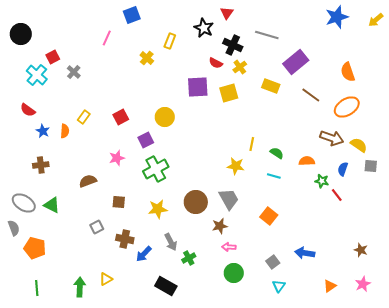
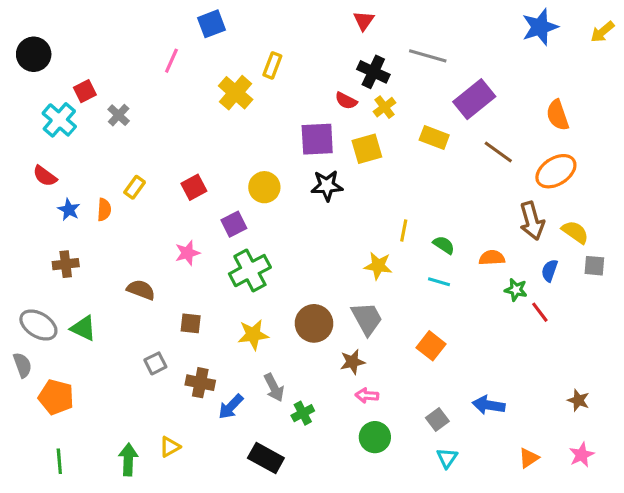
black star: (204, 28) -> (327, 186), moved, turned -30
yellow cross: (147, 58) -> (236, 93), size x1.5
brown arrow: (332, 138) -> (532, 221), turned 55
brown semicircle: (88, 181) -> (141, 290), turned 42

